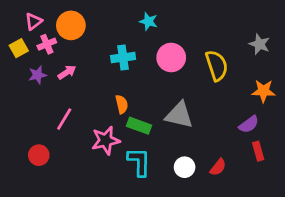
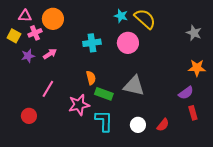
pink triangle: (33, 21) -> (25, 16), turned 40
cyan star: (148, 21) -> (121, 16), moved
yellow square: (19, 48) -> (14, 36), turned -32
yellow semicircle: (217, 66) -> (145, 19), moved, turned -30

